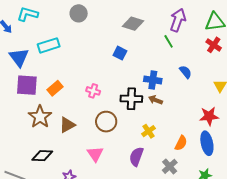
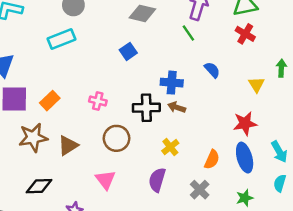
cyan rectangle: (49, 45) -> (62, 39), moved
blue square: (120, 53) -> (128, 51), turned 32
brown star: (40, 117) -> (33, 138), turned 30

